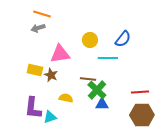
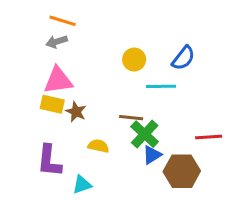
pink triangle: (60, 54) -> (58, 80), moved
blue triangle: (102, 104) -> (152, 155), turned -32
brown hexagon: (142, 115) -> (182, 171), moved
cyan triangle: (50, 117) -> (82, 185), moved

